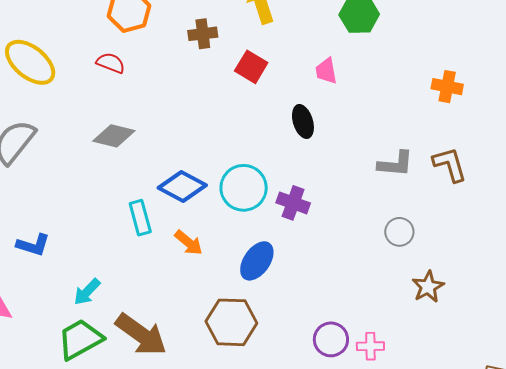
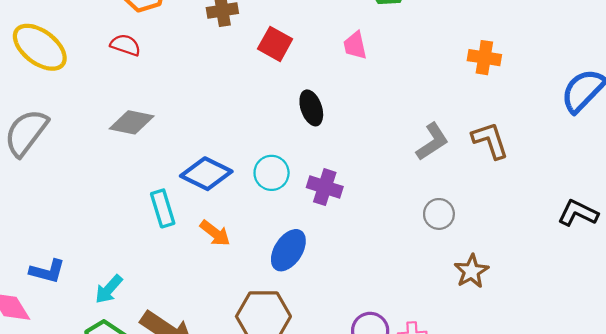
black ellipse: (303, 121) -> (311, 108), moved
gray L-shape: (396, 164) -> (432, 142), turned -36
cyan circle: (244, 188) -> (272, 173), size x0.7
blue L-shape: (33, 245) -> (47, 271), moved

